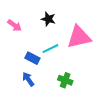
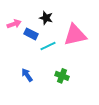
pink arrow: (15, 25) -> (14, 24), turned -56
blue rectangle: (32, 58) -> (31, 34), moved

